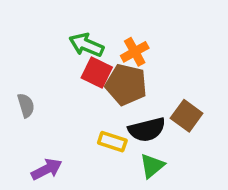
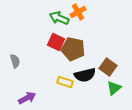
green arrow: (86, 45) -> (59, 18), moved
orange cross: (135, 52) -> (78, 12), moved
green triangle: (152, 166) -> (114, 88), moved

